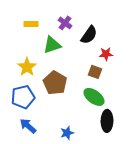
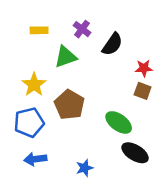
red star: (106, 54) -> (144, 68), moved
brown square: (95, 72) -> (143, 91), moved
black ellipse: (107, 121) -> (135, 153), turned -60
blue arrow: (28, 126) -> (35, 159), turned -48

